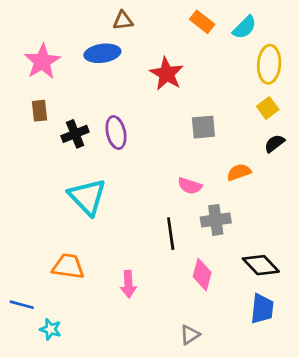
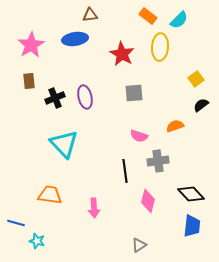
yellow ellipse: (269, 64) -> (160, 47), moved
gray square: (203, 127) -> (134, 93), moved

